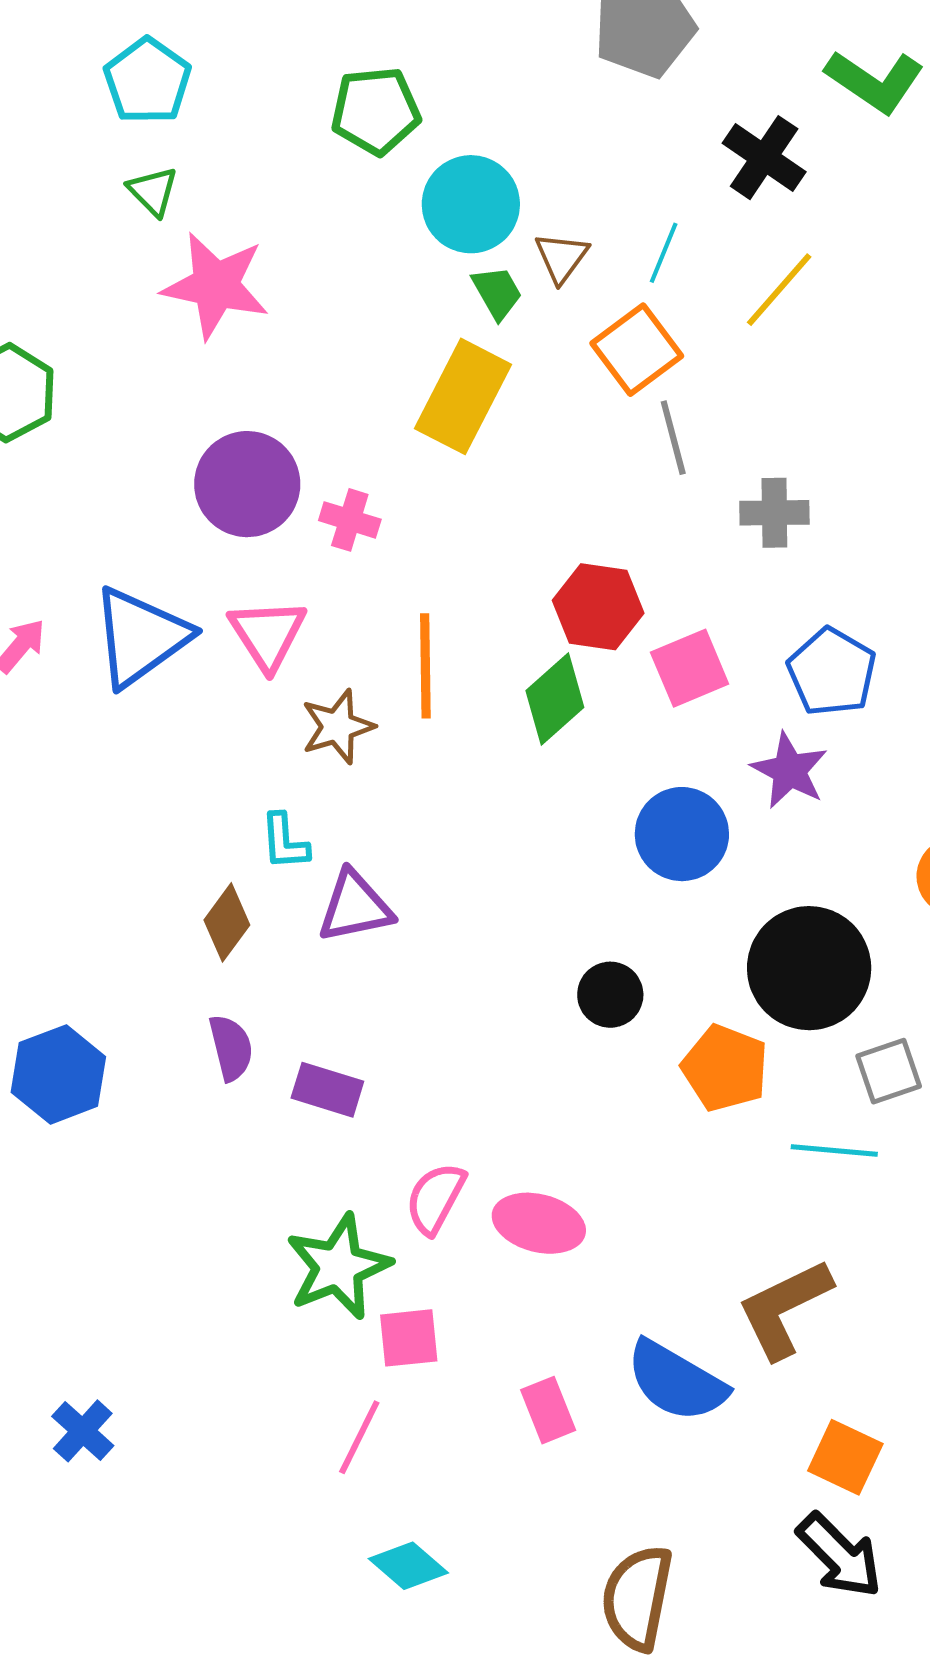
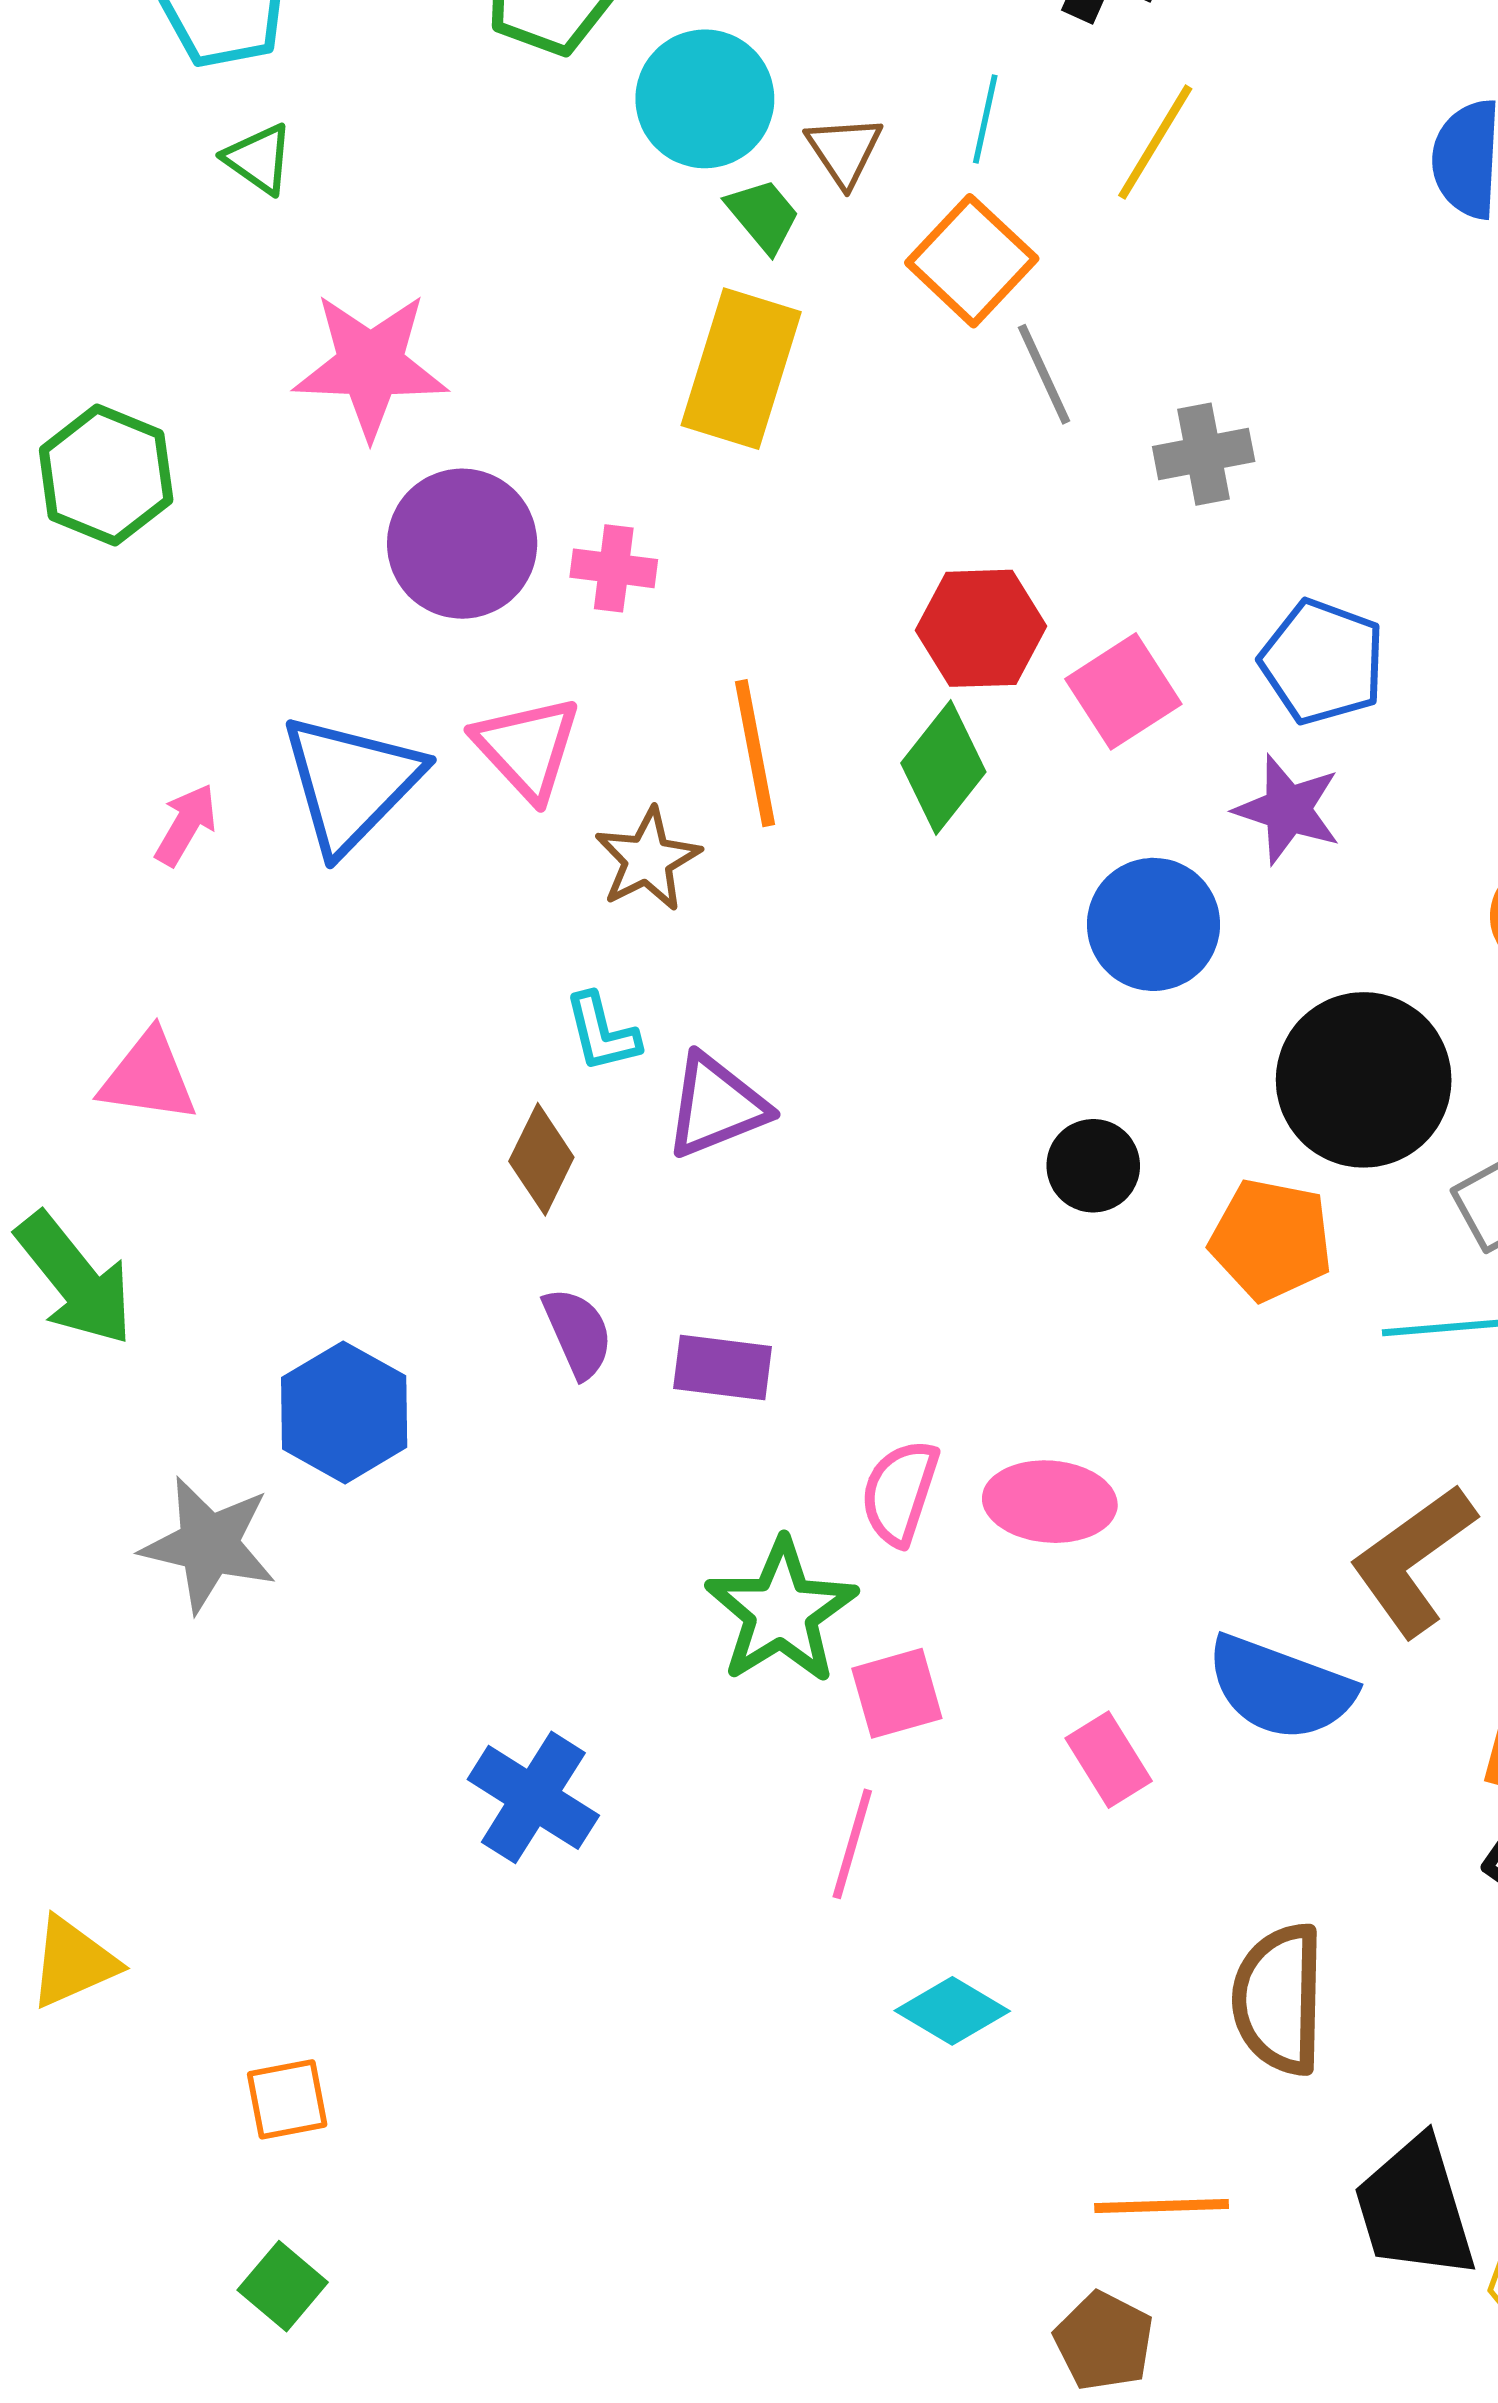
pink star: (216, 285) -> (370, 365), moved
blue cross: (83, 1431) -> (533, 1797), moved, size x1.4

